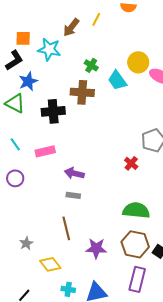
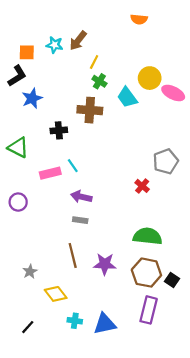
yellow line: (96, 19) -> (94, 62), moved
cyan star: (49, 49) -> (55, 45), moved, size x0.7
green triangle: (15, 103) -> (18, 148), moved
black cross: (53, 111) -> (59, 130), size x0.7
cyan line: (15, 144) -> (73, 166), moved
purple star: (96, 248) -> (105, 264), moved

